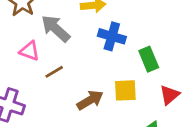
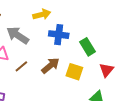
yellow square: (125, 90) -> (74, 72), turned 30
brown arrow: (90, 100) -> (50, 66), moved

